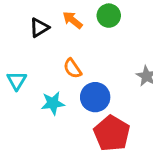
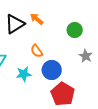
green circle: (109, 16) -> (75, 30), moved
black triangle: (39, 28) -> (15, 24), size x1.5

